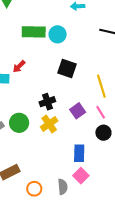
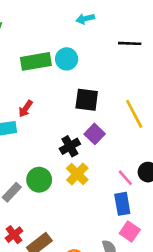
purple square: (78, 111) -> (95, 134), moved
pink line: (101, 112) -> (125, 178), moved

